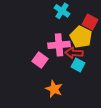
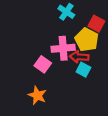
orange star: (54, 89) -> (37, 95), moved

